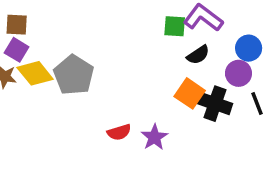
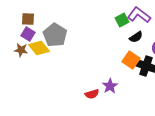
green square: (175, 26) -> (122, 20), turned -32
gray pentagon: (74, 75) -> (55, 35), moved
red semicircle: (119, 132) -> (92, 94), moved

